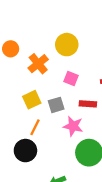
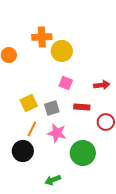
orange cross: (38, 64) -> (42, 37), moved, turned 36
pink star: (73, 126) -> (57, 133), moved

